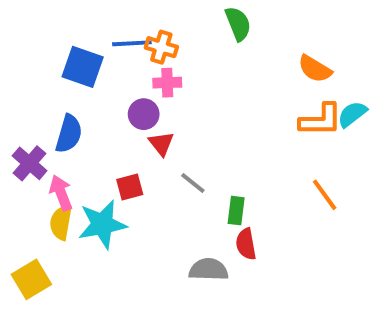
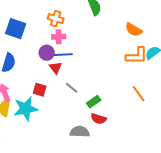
blue line: (132, 43) -> (63, 55), moved
red square: (130, 187) -> (40, 90), turned 32
green rectangle: (236, 211) -> (94, 102), turned 48
red semicircle: (246, 244) -> (99, 119), turned -63

